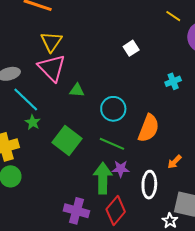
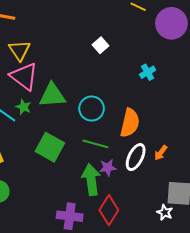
green triangle: (77, 90) -> (52, 95), size x1.8
green star: (33, 122) -> (23, 107), moved
white ellipse: (149, 185) -> (136, 157), moved, turned 32

